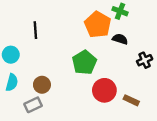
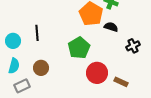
black line: (35, 30) -> (37, 33), moved
gray rectangle: (33, 105) -> (22, 86), moved

